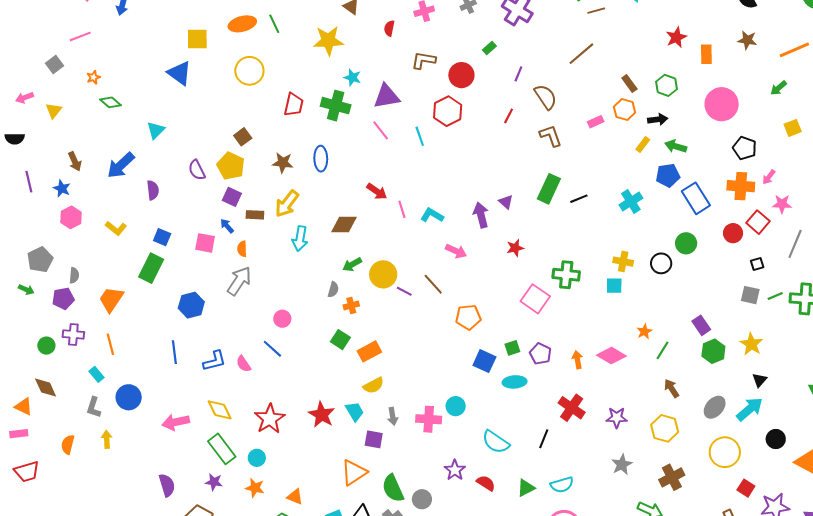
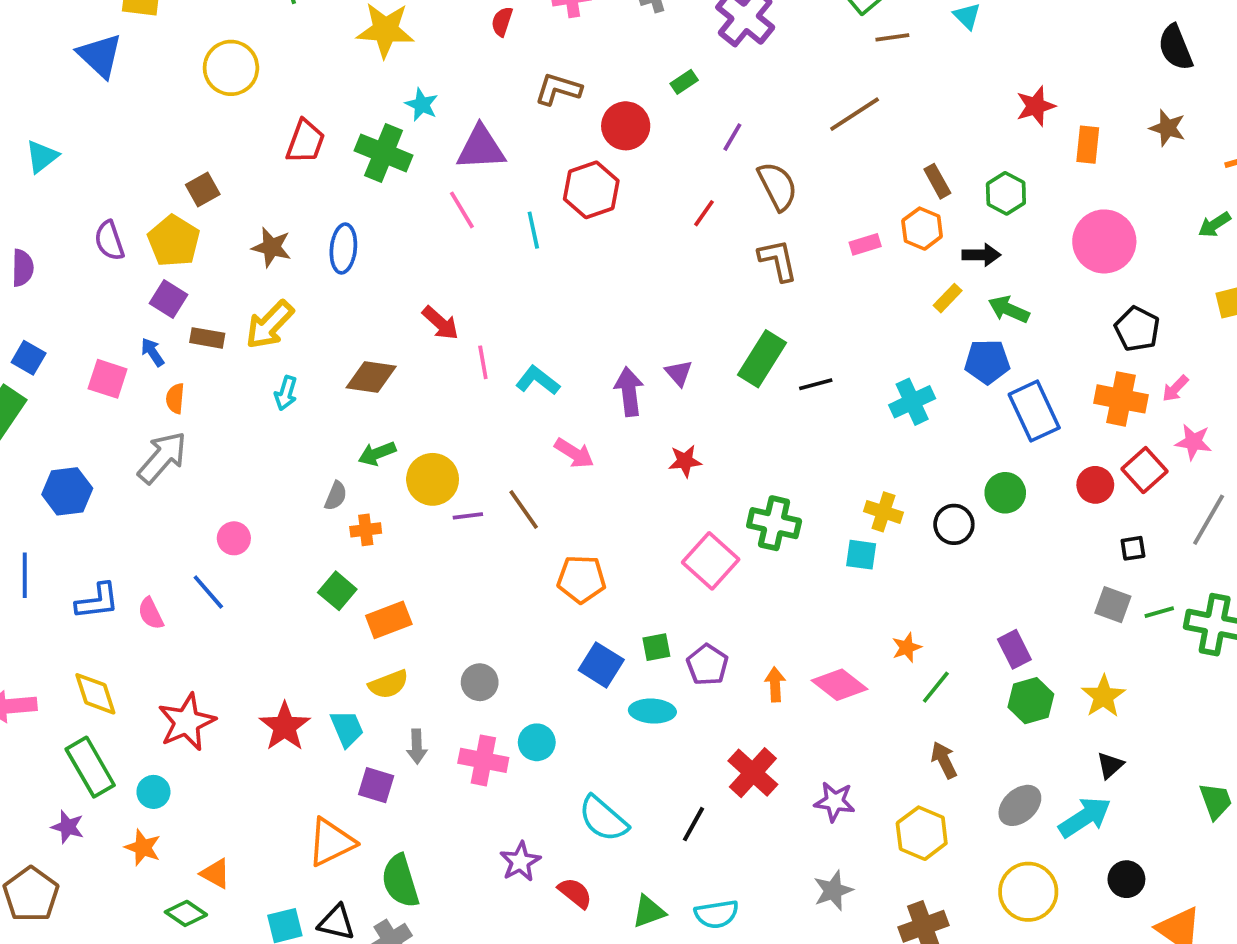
cyan arrow: (300, 239) -> (286, 393), size x0.7
purple line: (404, 291) -> (468, 516), turned -42
gray circle: (422, 499) -> (480, 682), moved

